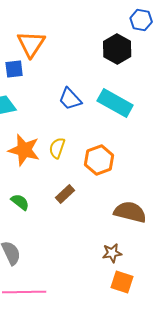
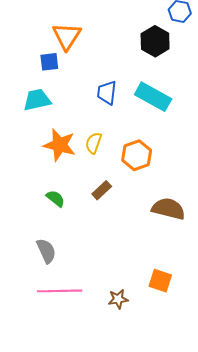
blue trapezoid: (70, 99) -> (107, 93), turned 50
brown star: (112, 253) -> (118, 299), moved

